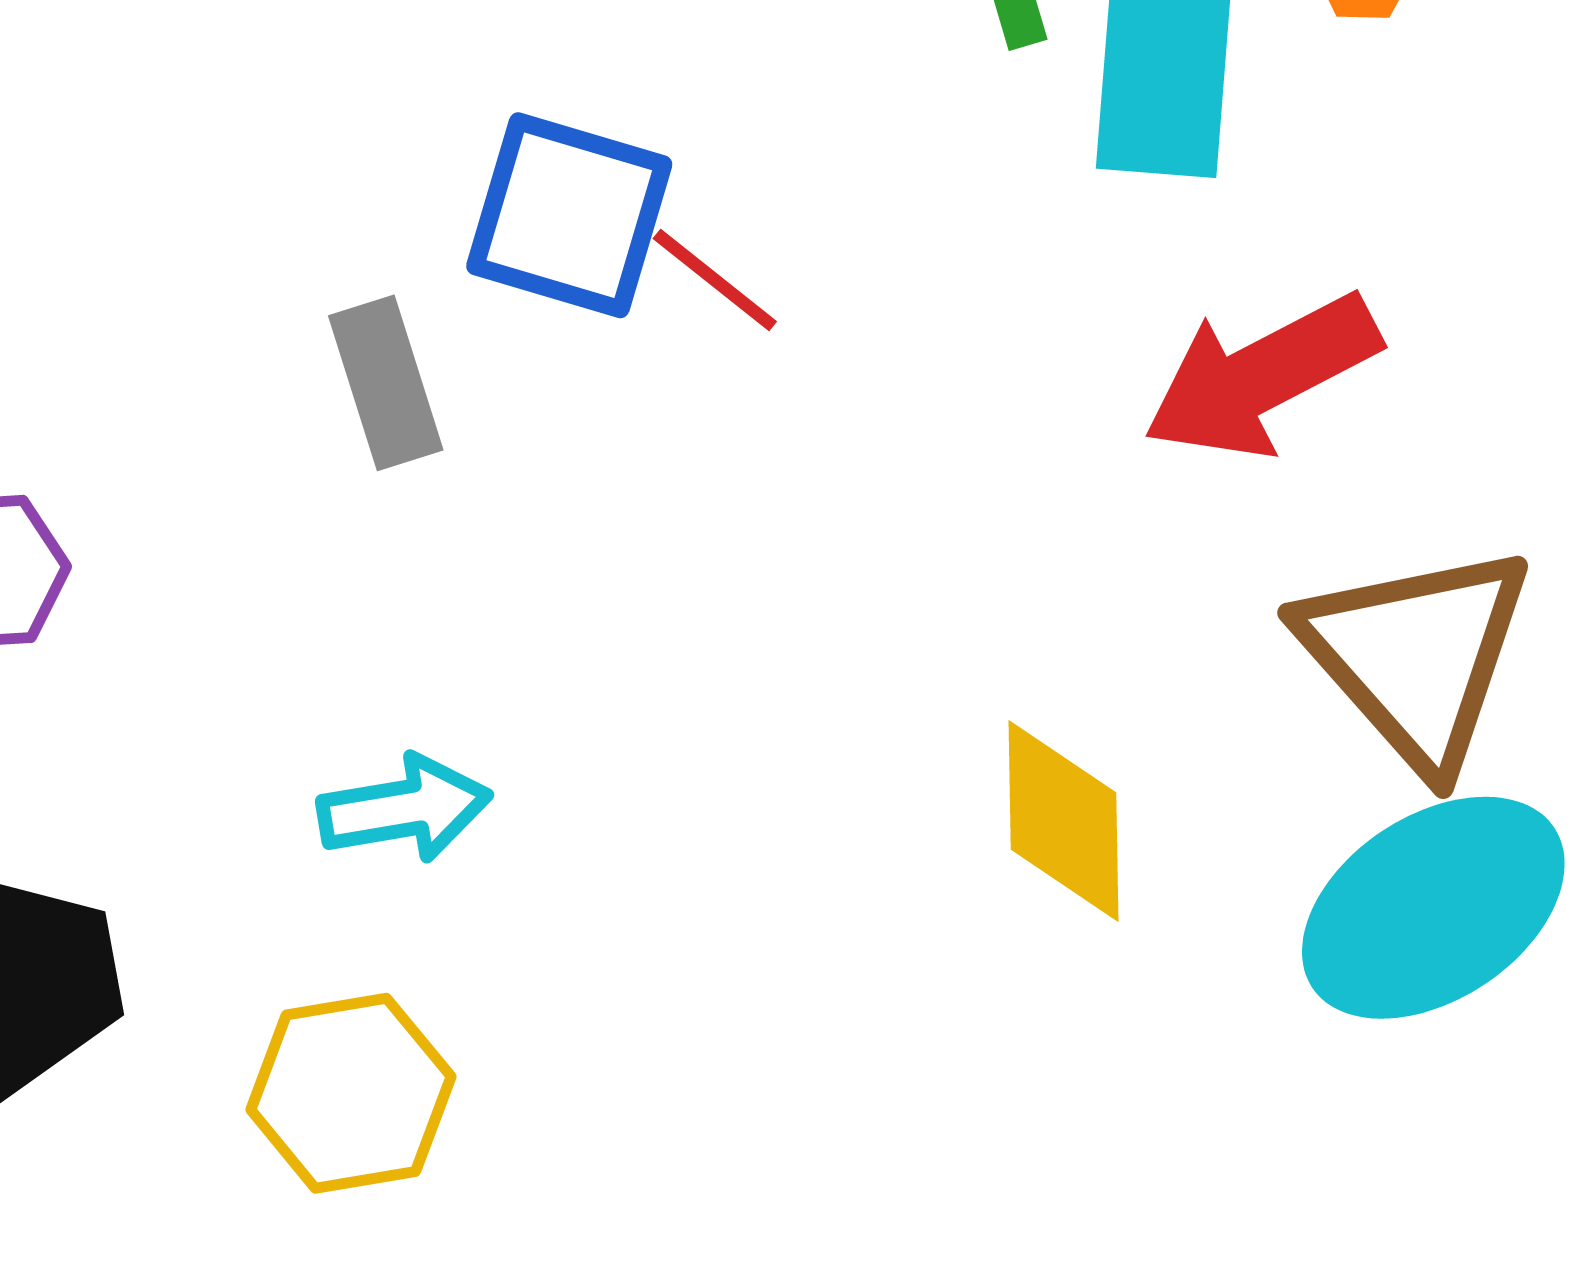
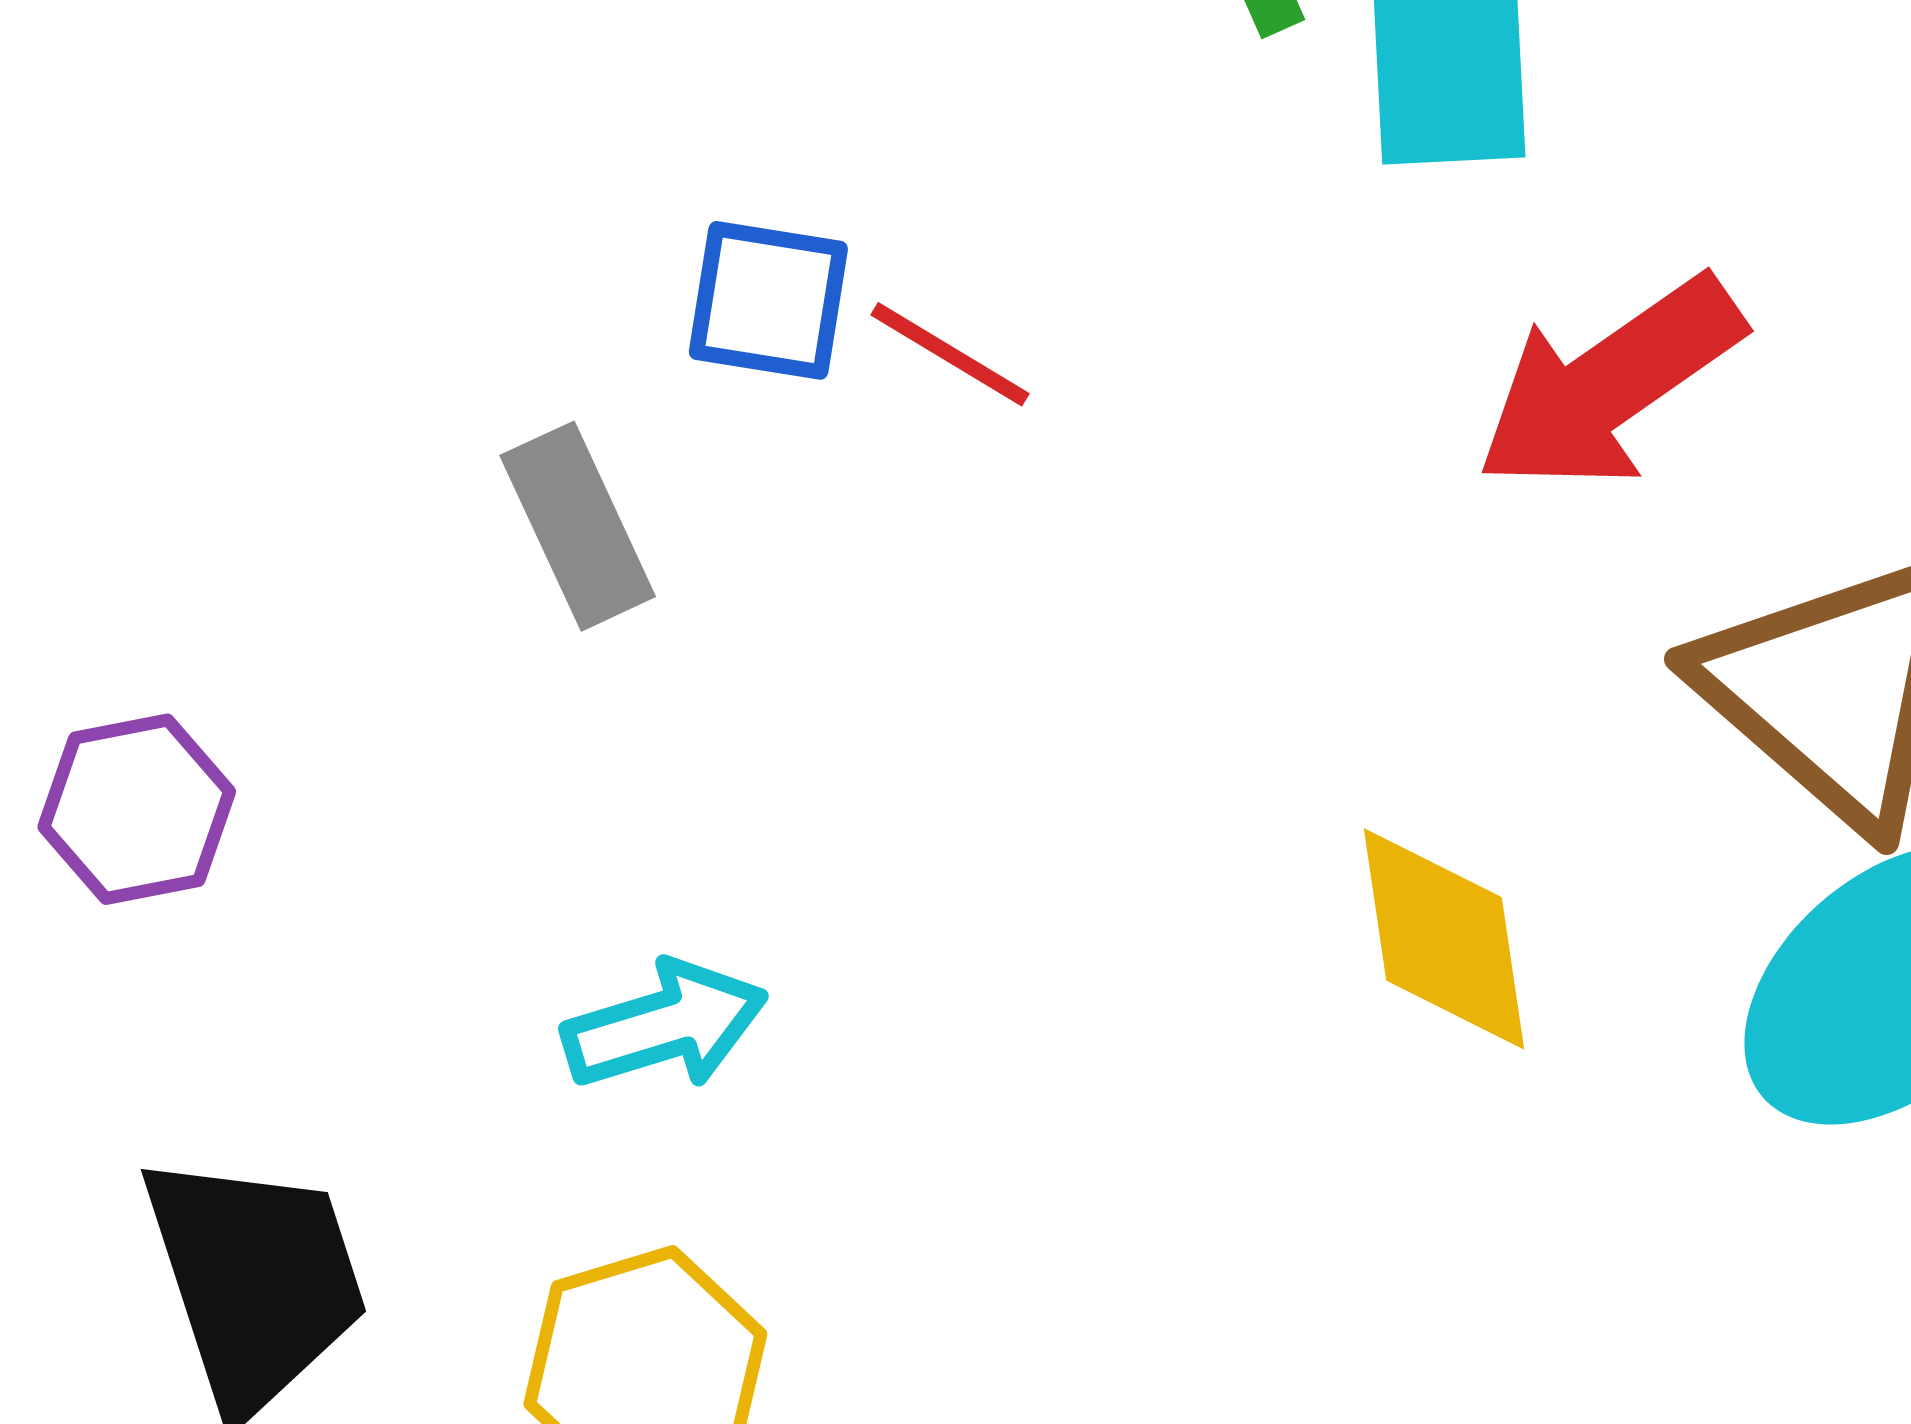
blue square: (569, 215) -> (768, 300), size x0.7

